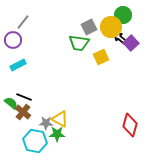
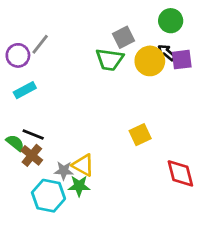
gray line: (23, 22) -> (40, 44), moved
yellow circle: (111, 27) -> (150, 61), moved
purple square: (131, 43) -> (182, 60), turned 35
yellow square: (101, 57) -> (140, 135), moved
red diamond: (130, 125) -> (180, 173), turned -30

